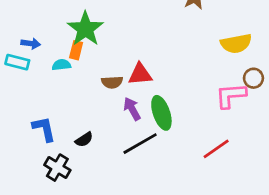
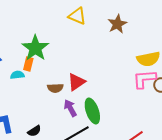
red triangle: (140, 74) -> (76, 82), turned -30
pink L-shape: (231, 96) -> (144, 79), moved

